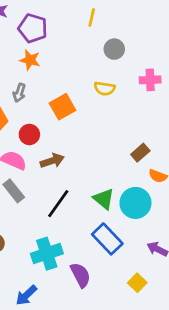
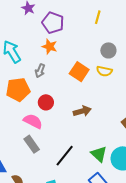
gray circle: (114, 49) -> (108, 50), moved
orange square: (63, 107) -> (79, 72), moved, turned -30
brown arrow: (52, 161) -> (82, 111), moved

